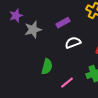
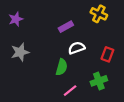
gray star: (33, 30) -> (20, 52), moved
green semicircle: (47, 67) -> (62, 67), moved

